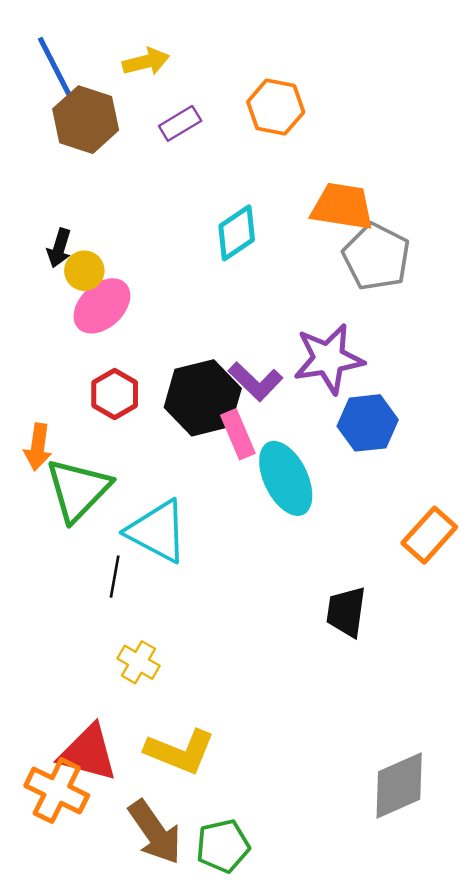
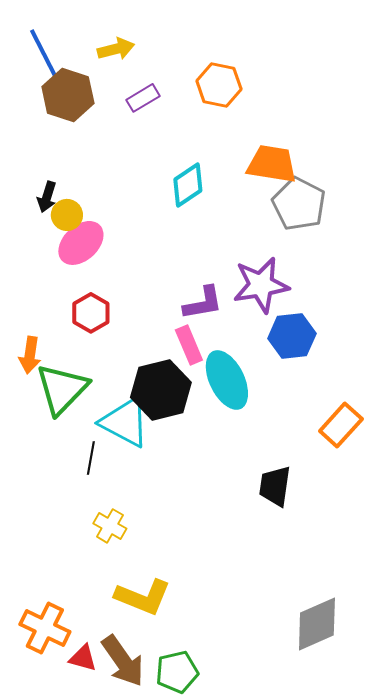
purple L-shape: (256, 381) -> (203, 303), turned -54
black hexagon: (203, 398) -> (161, 390), moved
red triangle: (88, 753) -> (83, 658), moved, size x0.6

